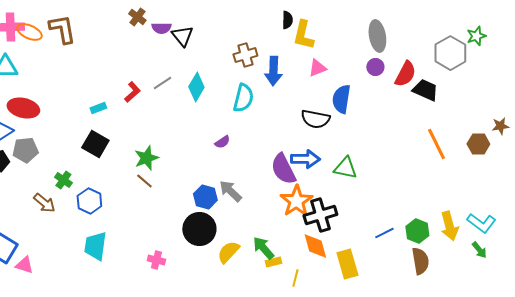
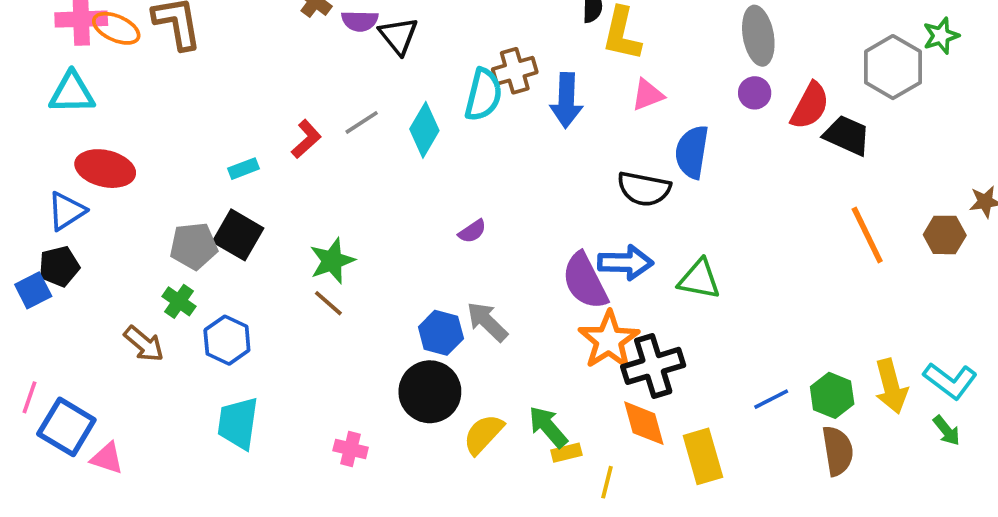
cyan semicircle: (243, 98) -> (483, 95), moved
gray pentagon: (25, 150) -> (194, 246), moved

